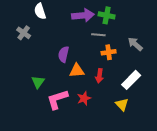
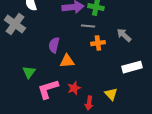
gray cross: (24, 33) -> (15, 24), size x1.5
red arrow: (99, 76) -> (89, 103), moved
white rectangle: (131, 80) -> (132, 67), moved, turned 30

